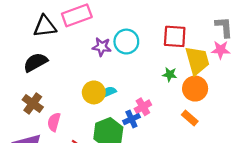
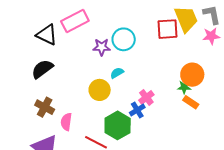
black triangle: (45, 26) -> (47, 35), turned 40
yellow trapezoid: (197, 60) -> (186, 19), moved
green star: (170, 74) -> (184, 87), moved
cyan semicircle: (109, 92) -> (117, 73), moved

